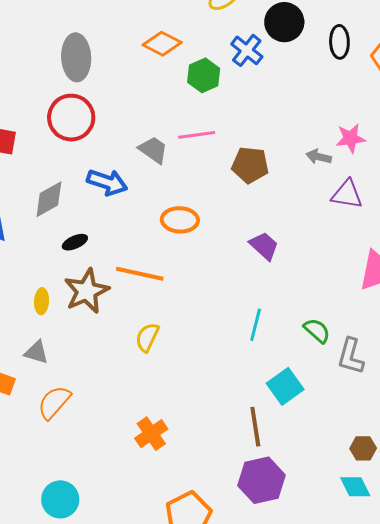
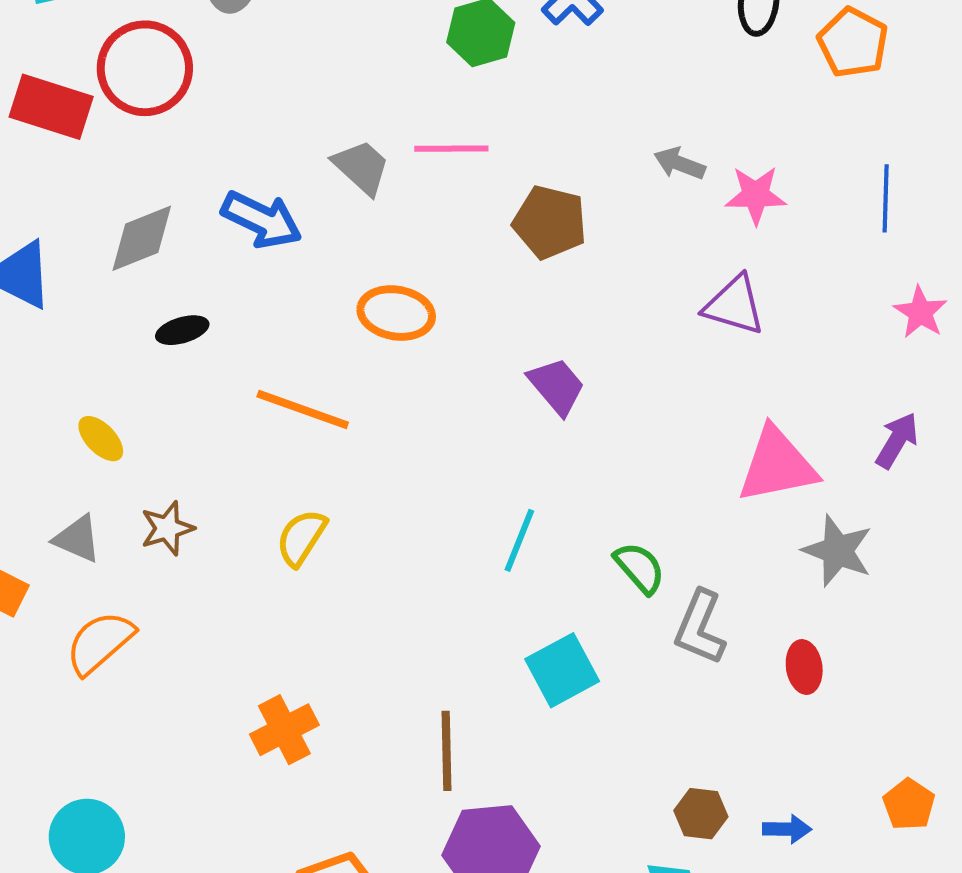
red circle: (71, 118) -> (145, 68), moved
gray arrow: (319, 157) -> (679, 163), moved
brown star: (87, 291) -> (167, 528), moved, size x0.6
yellow ellipse: (42, 301) -> (101, 439), turned -55
brown line: (255, 427) -> (446, 751), moved

